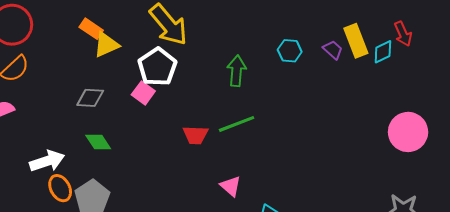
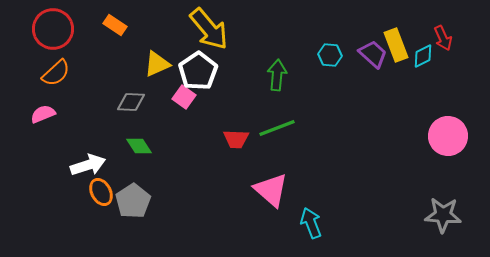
orange rectangle: (91, 29) -> (115, 25), moved
yellow triangle: (106, 45) -> (157, 64), moved
purple trapezoid: (333, 50) -> (373, 54), size x1.4
pink triangle: (231, 186) -> (271, 190), size x1.6

